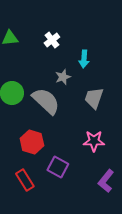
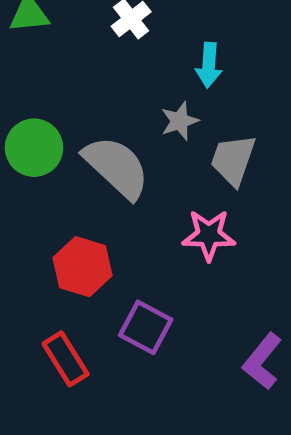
gray star: (63, 77) -> (180, 121), moved
pink star: (94, 141) -> (209, 235), moved

